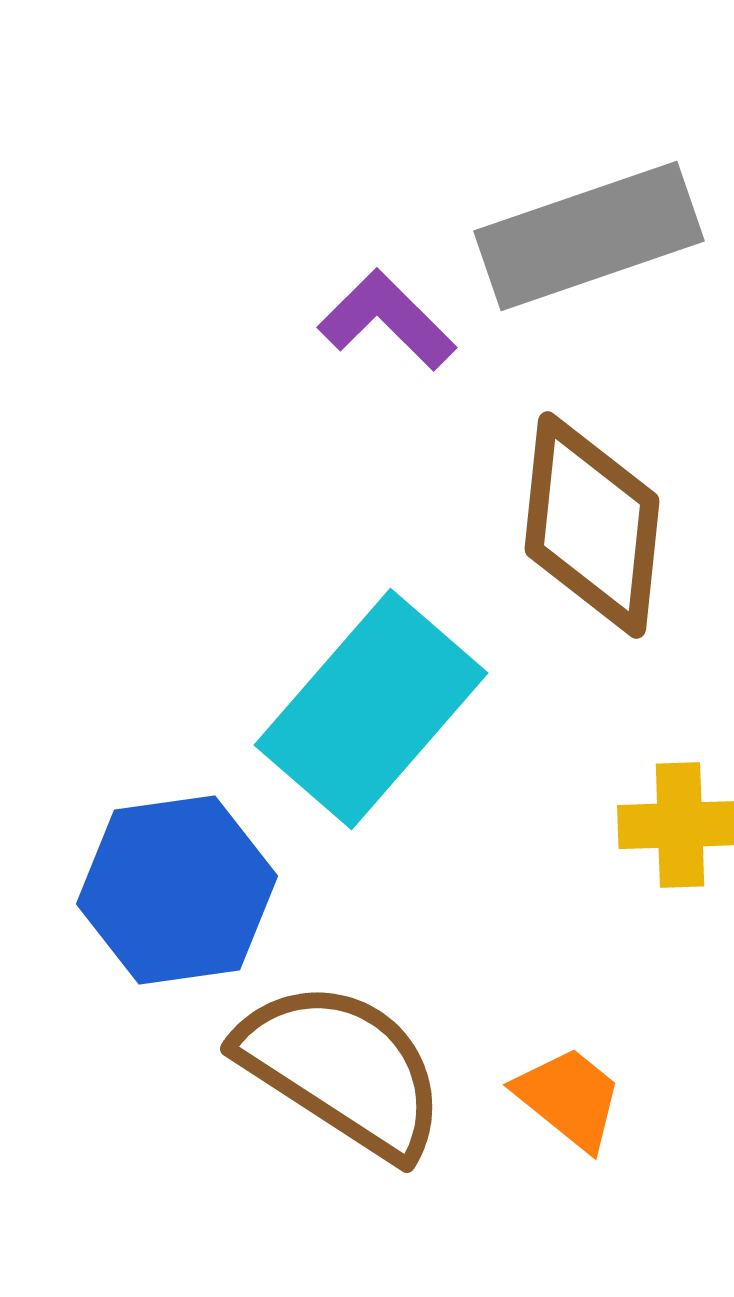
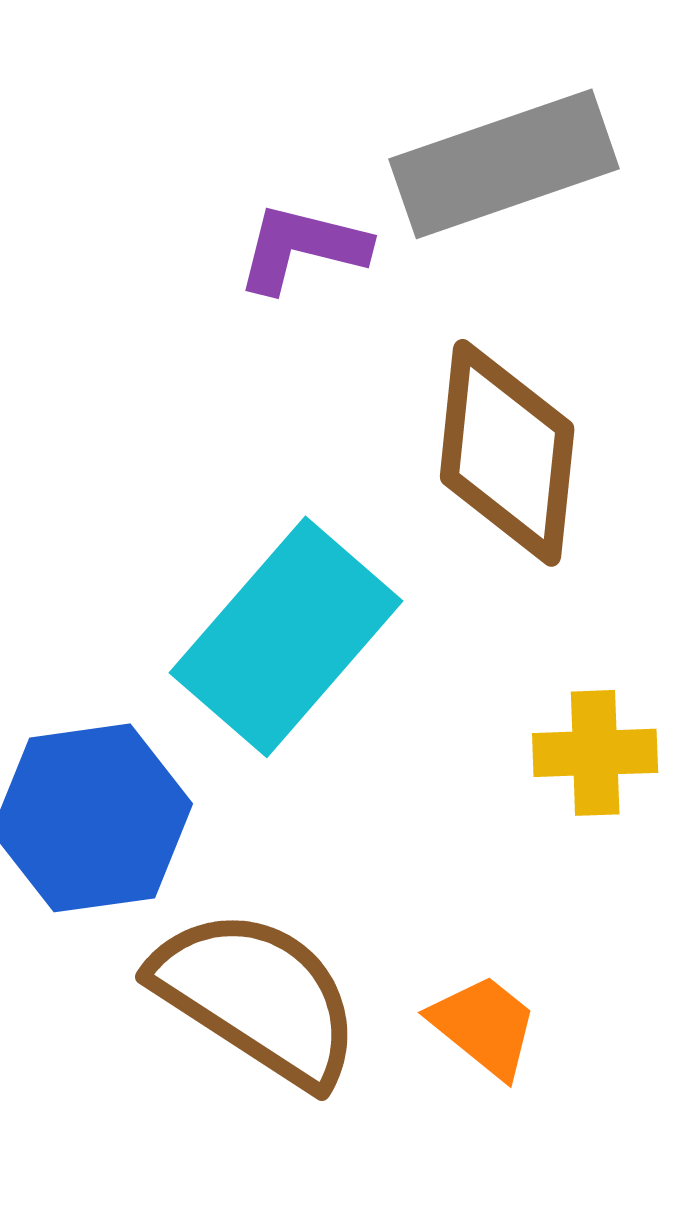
purple L-shape: (387, 320) -> (302, 248), turned -31

